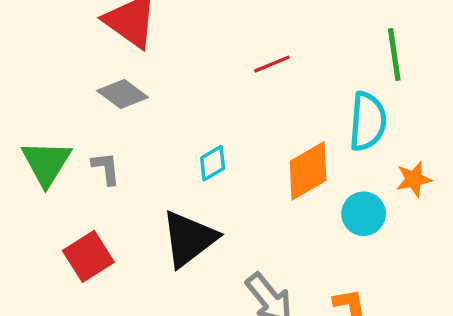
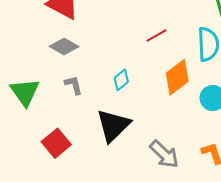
red line: (272, 64) -> (157, 36), moved
gray L-shape: (106, 168) -> (74, 85), moved

